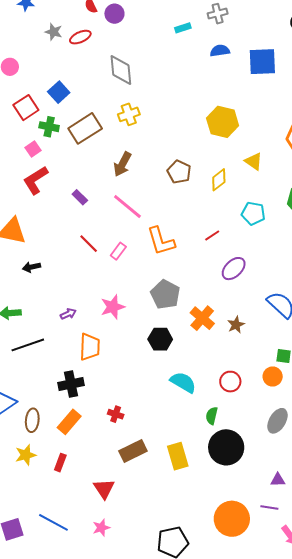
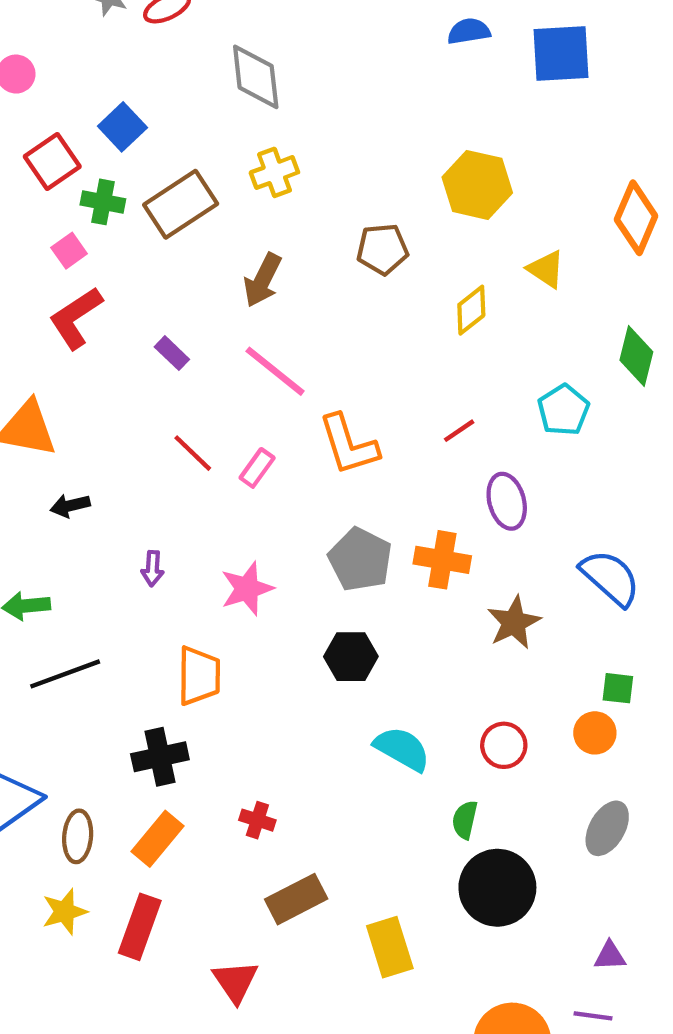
brown pentagon: (179, 172) -> (382, 249), moved, turned -30
cyan pentagon: (253, 213) -> (563, 410), moved, turned 30
purple ellipse: (234, 269) -> (507, 501), turned -60
purple arrow: (68, 314) -> (153, 569), moved, turned 119
orange cross: (202, 318) -> (442, 560), moved, turned -30
brown star: (236, 325) -> (514, 622), size x1.4
yellow rectangle: (178, 456) -> (390, 947), moved
red rectangle: (60, 463) -> (140, 927), size x1.6

